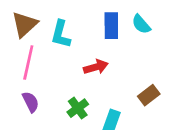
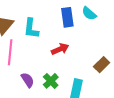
purple semicircle: (31, 102) -> (28, 80), moved

